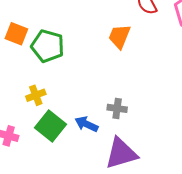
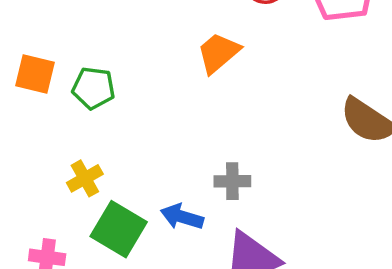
orange trapezoid: (119, 36) -> (218, 53), turned 36
green pentagon: (48, 46) -> (93, 88), size x0.7

